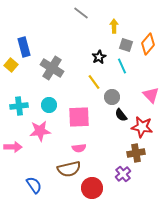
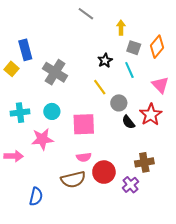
pink triangle: (151, 95) -> (160, 85), moved
red star: (142, 127) -> (151, 115), moved, turned 30
blue semicircle: (34, 185) -> (36, 196), turned 48
red circle: (92, 188) -> (104, 172), moved

